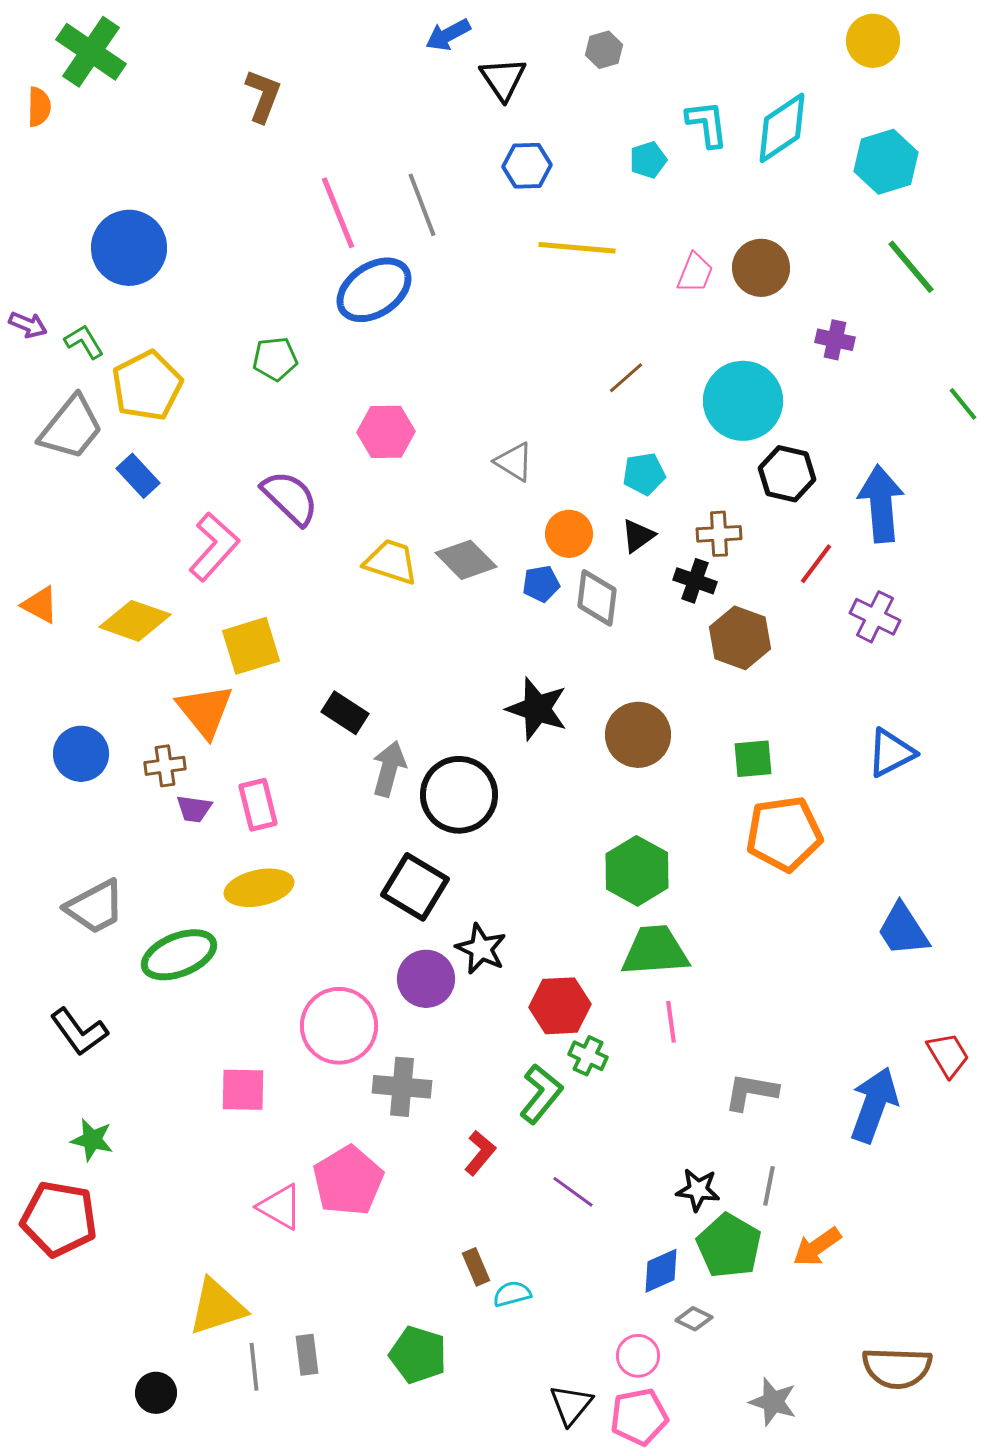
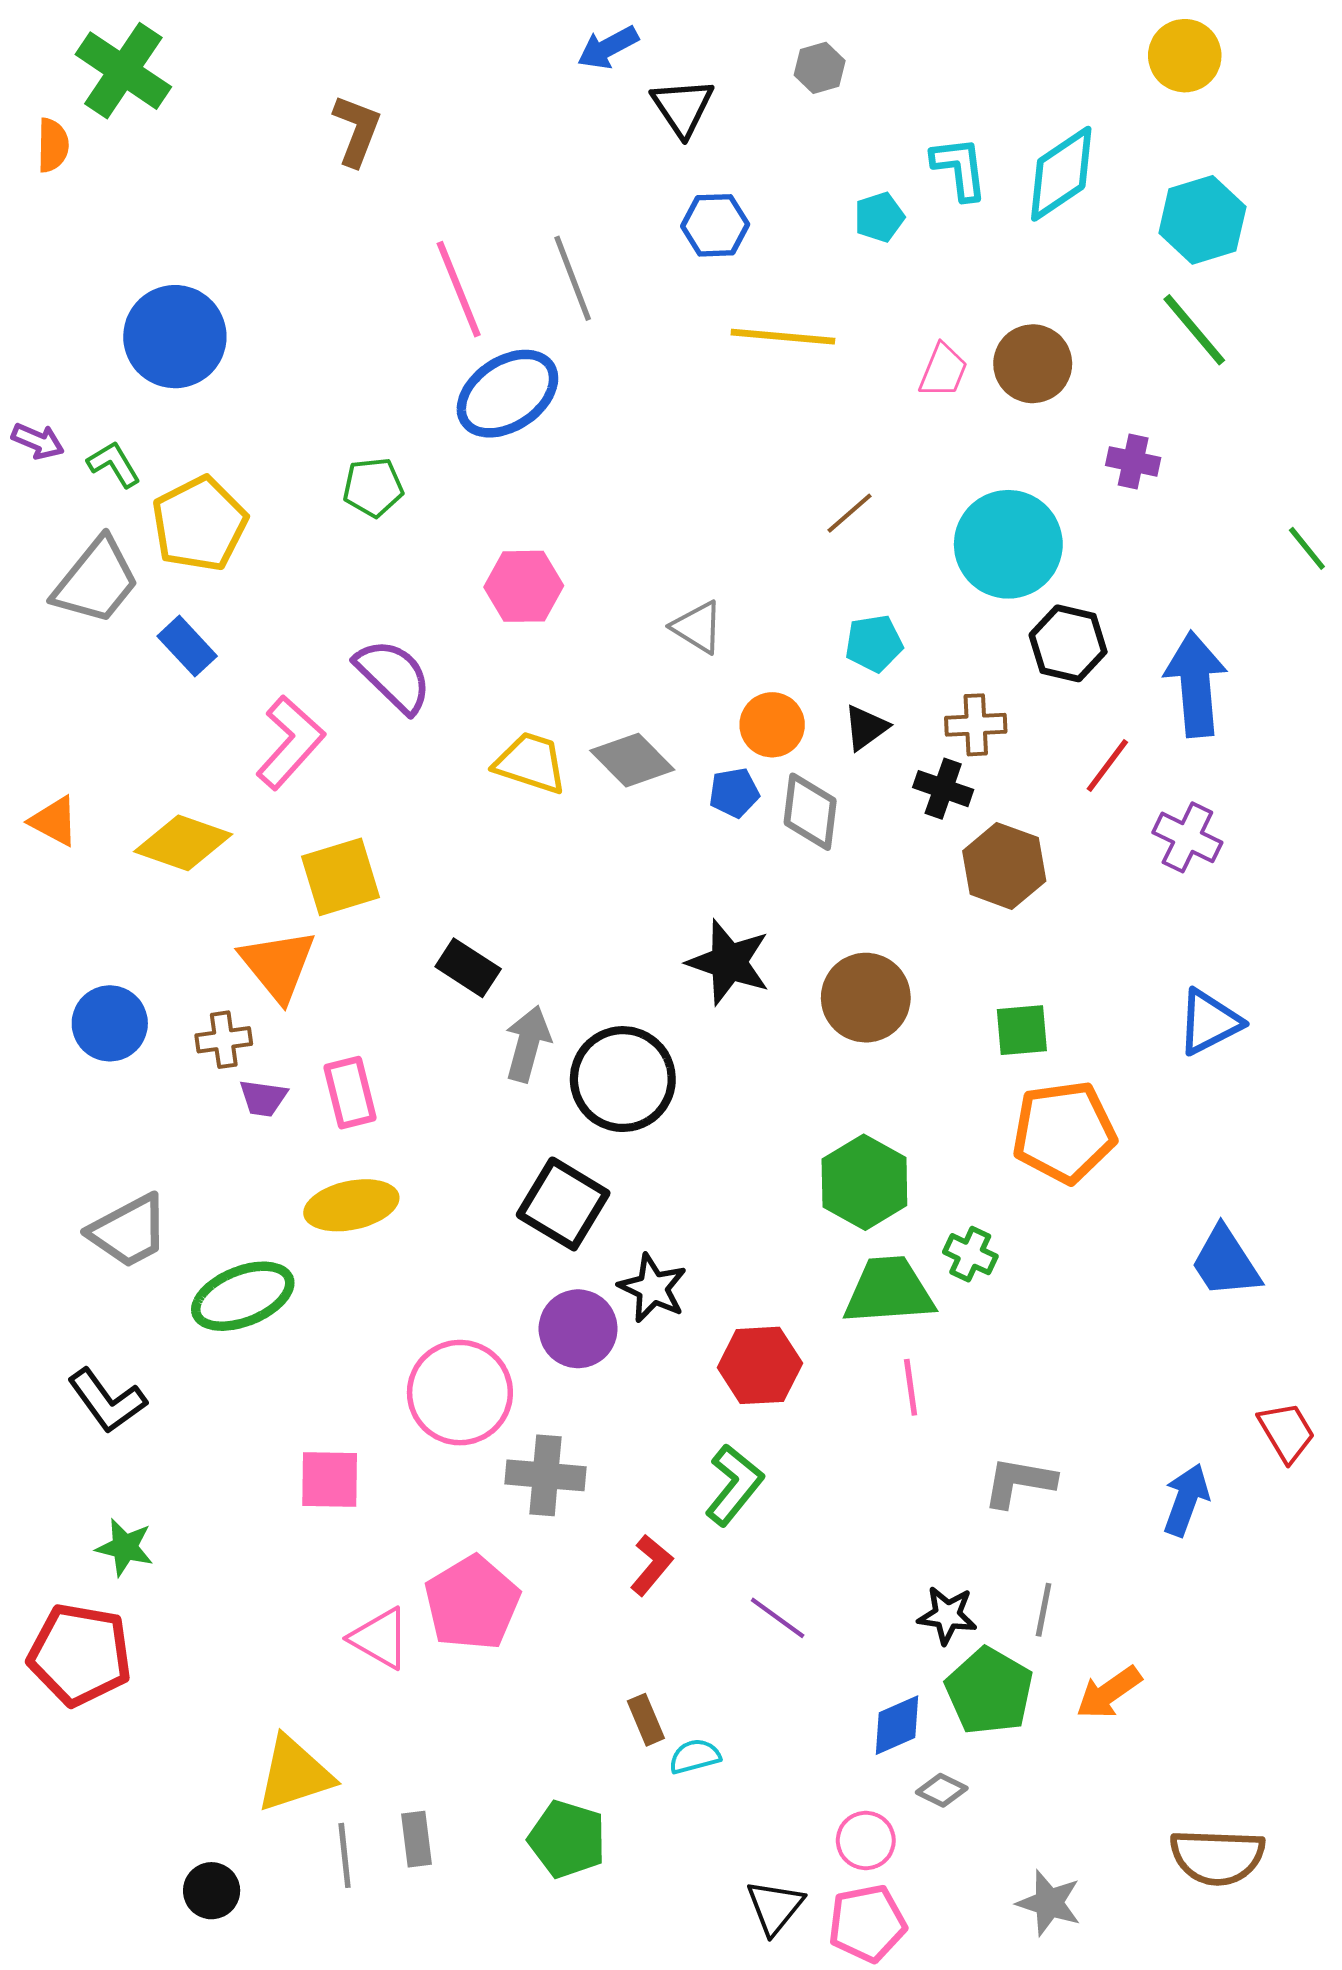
green line: (911, 267) -> (1194, 330), moved
green cross: (588, 1056) -> (970, 1254), moved
blue arrow: (874, 1105) -> (1186, 1500), size x0.7

